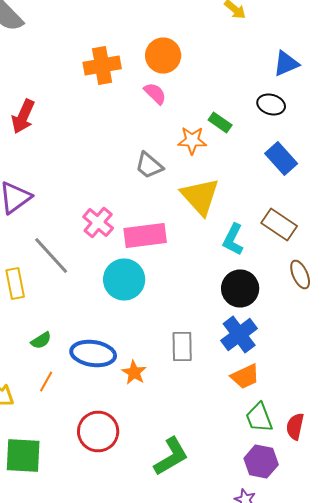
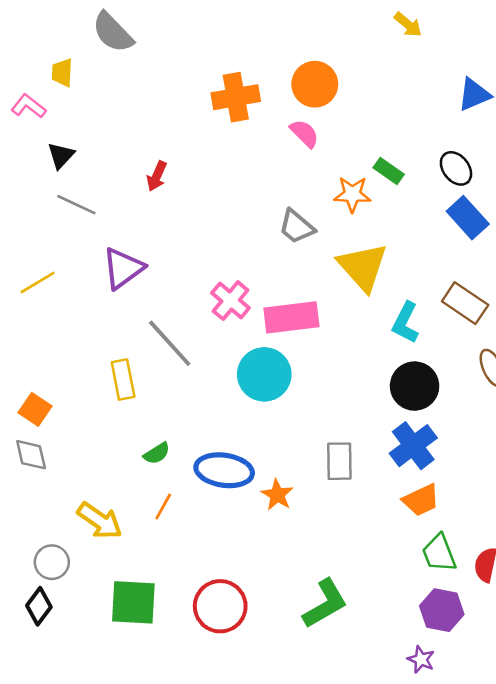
black ellipse: (271, 104) -> (456, 168), moved, turned 36
red arrow: (23, 116) -> (157, 176), moved, size x0.7
red circle: (98, 432) -> (220, 606), moved

